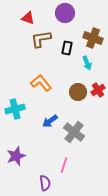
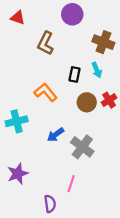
red triangle: (28, 18) -> (18, 18), moved
brown L-shape: (41, 39) -> (46, 43), turned -55
black rectangle: (67, 48) -> (74, 74), moved

